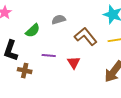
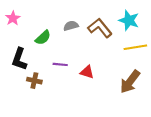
brown L-shape: (86, 37) -> (100, 28), moved
red triangle: (74, 63) -> (87, 72), turned -40

